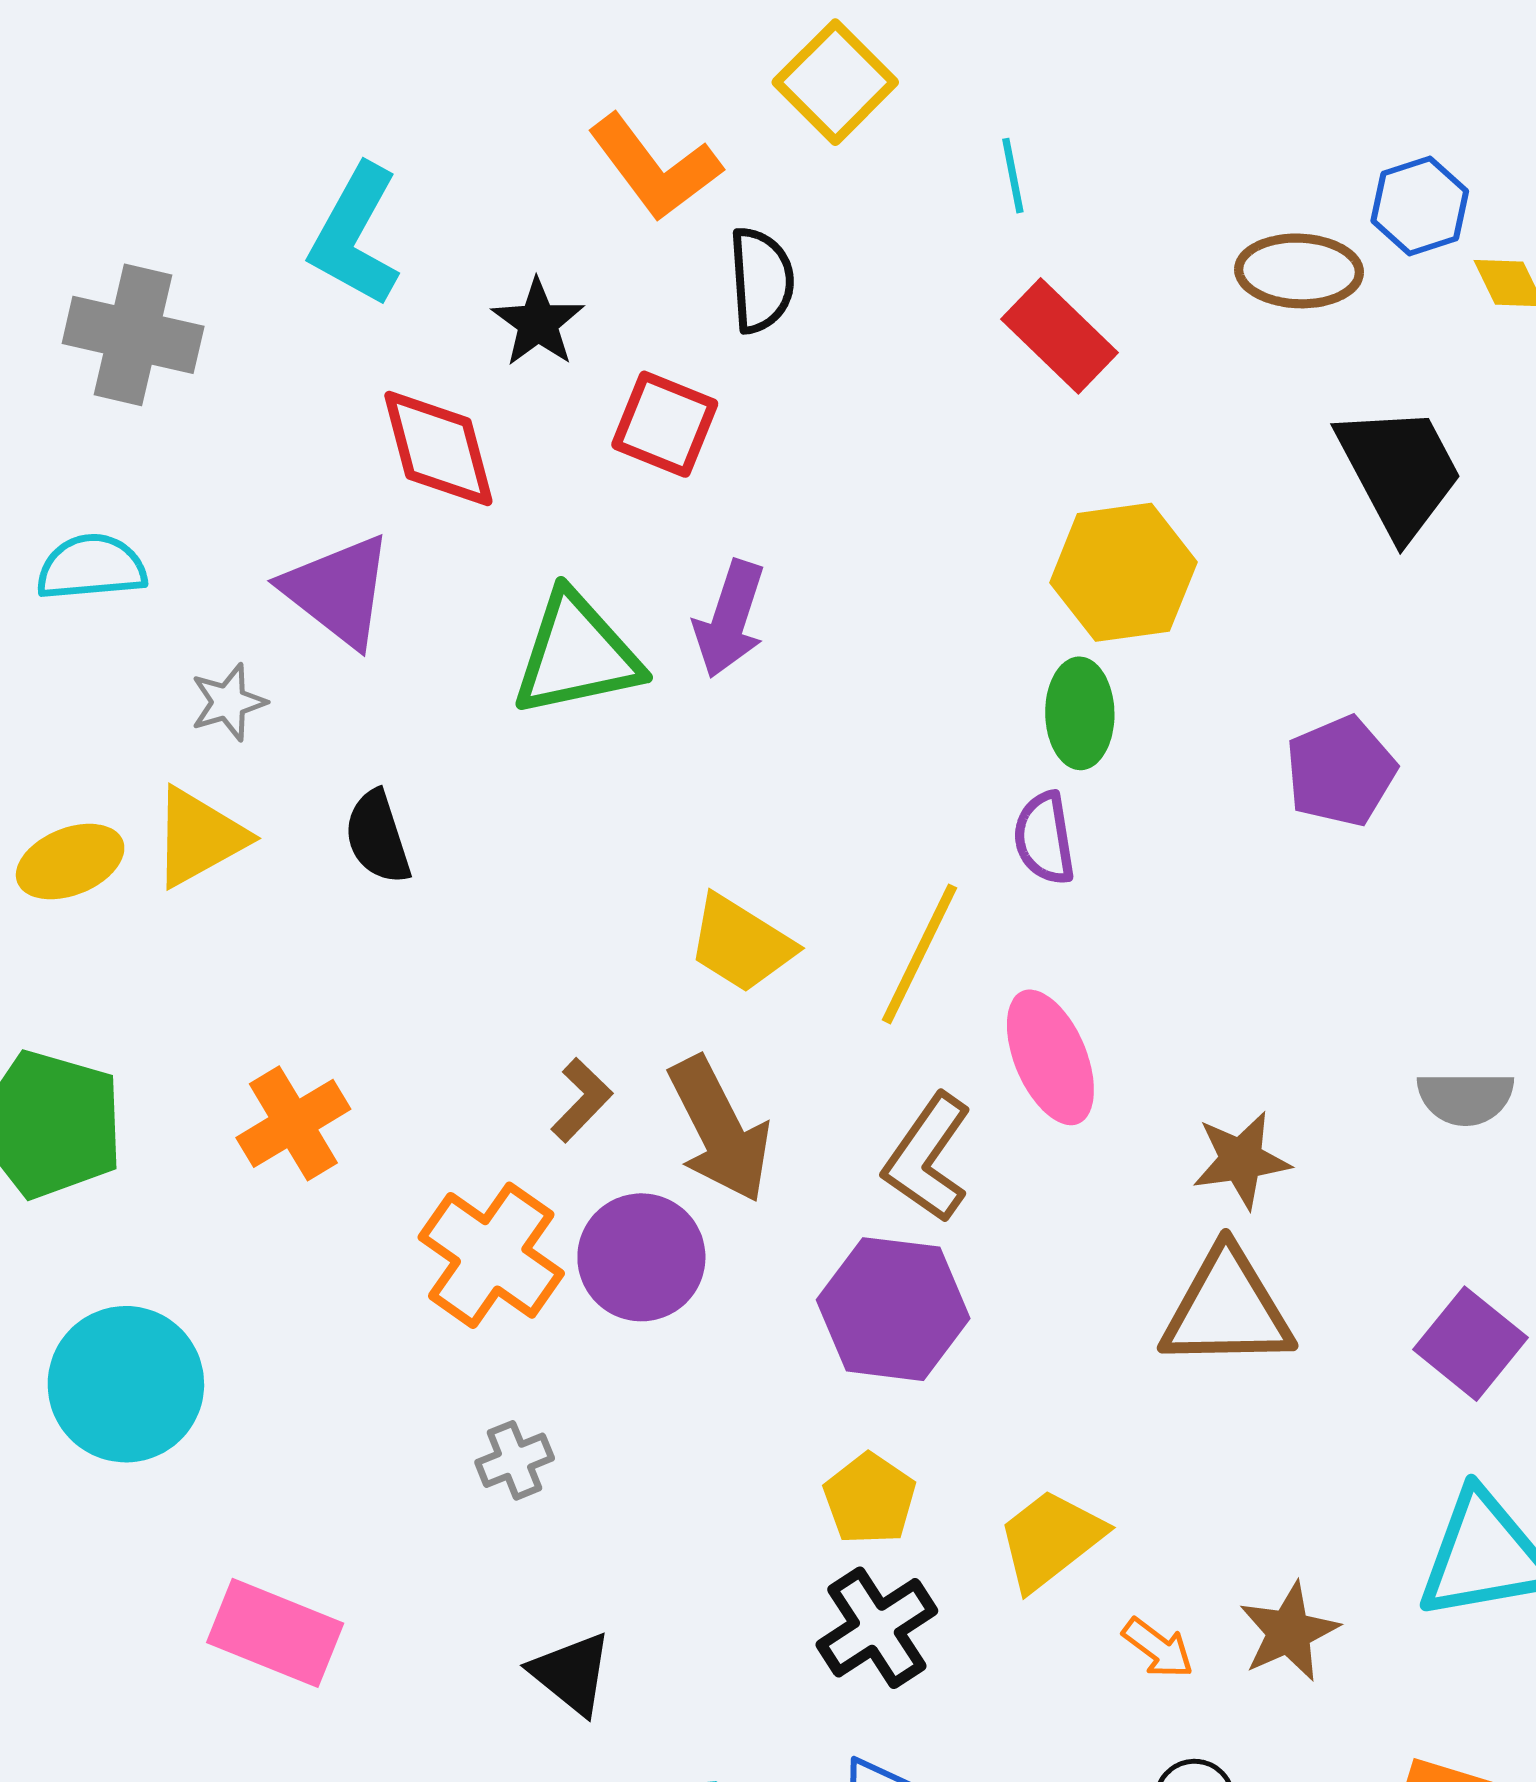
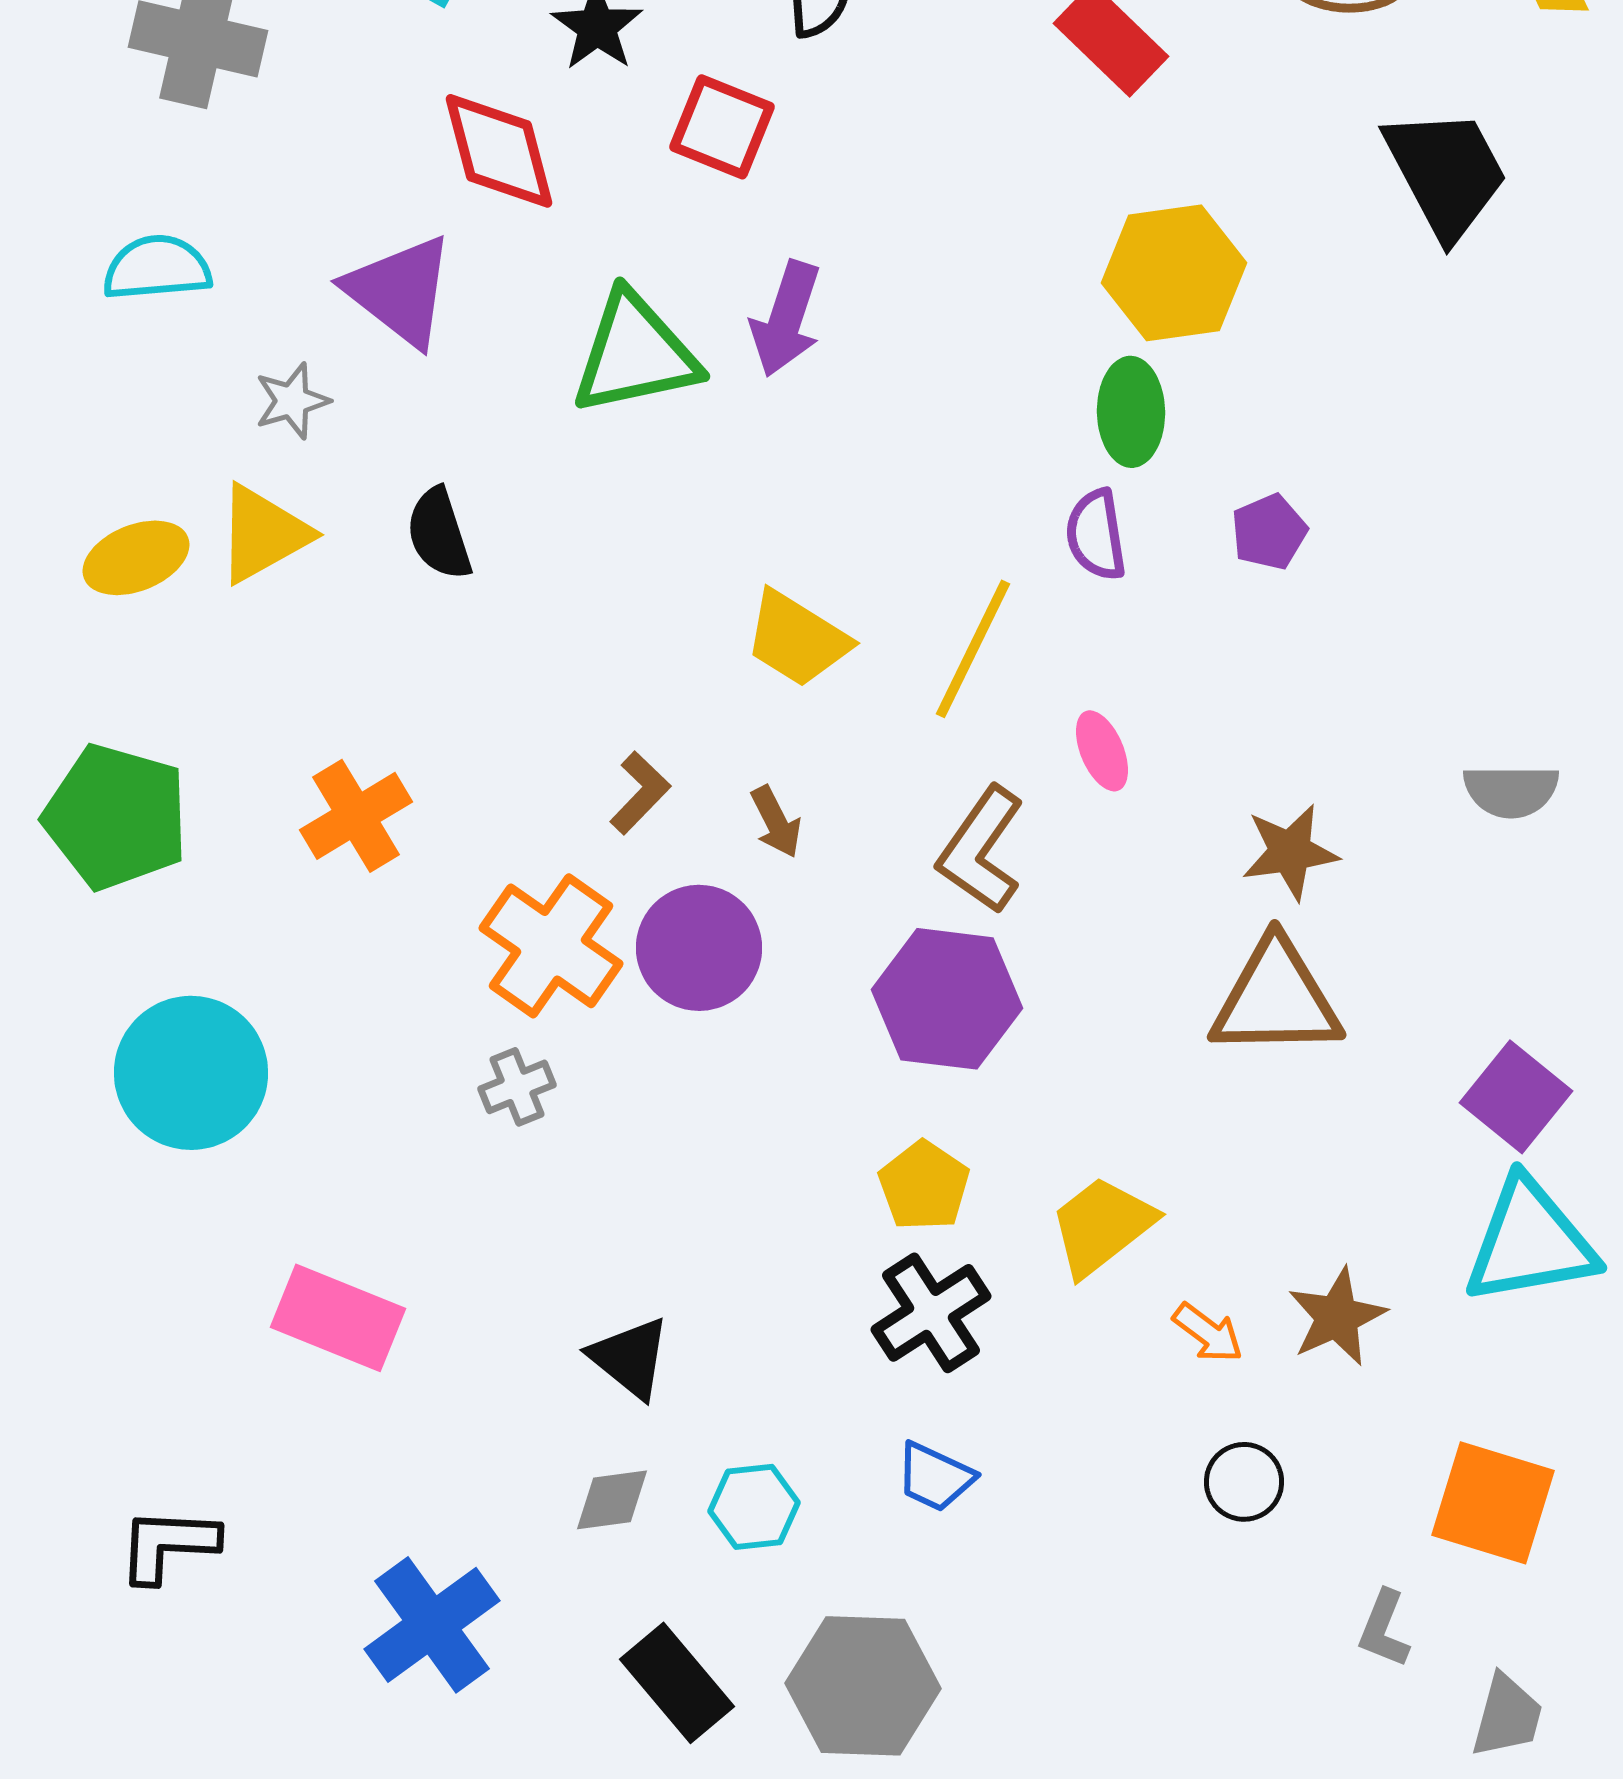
purple pentagon: (1341, 771) -> (1269, 532), moved, size x0.7
pink ellipse: (1050, 1057) -> (1102, 751), size x0.6
brown arrow: (720, 1129) -> (776, 822), size x0.5
purple square: (1471, 1344) -> (1516, 1097), moved
gray cross: (515, 1460) -> (517, 1087), moved

